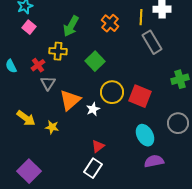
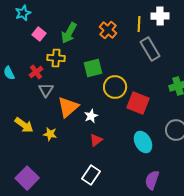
pink square: (29, 27) -> (39, 34), moved
green square: (95, 61) -> (93, 68), turned 30
yellow circle: (112, 92) -> (115, 87), moved
red triangle: (98, 146) -> (96, 140), moved
purple semicircle: (154, 161) -> (152, 180), moved, turned -60

